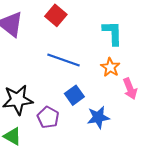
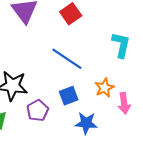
orange star: (110, 67) -> (104, 88), moved

